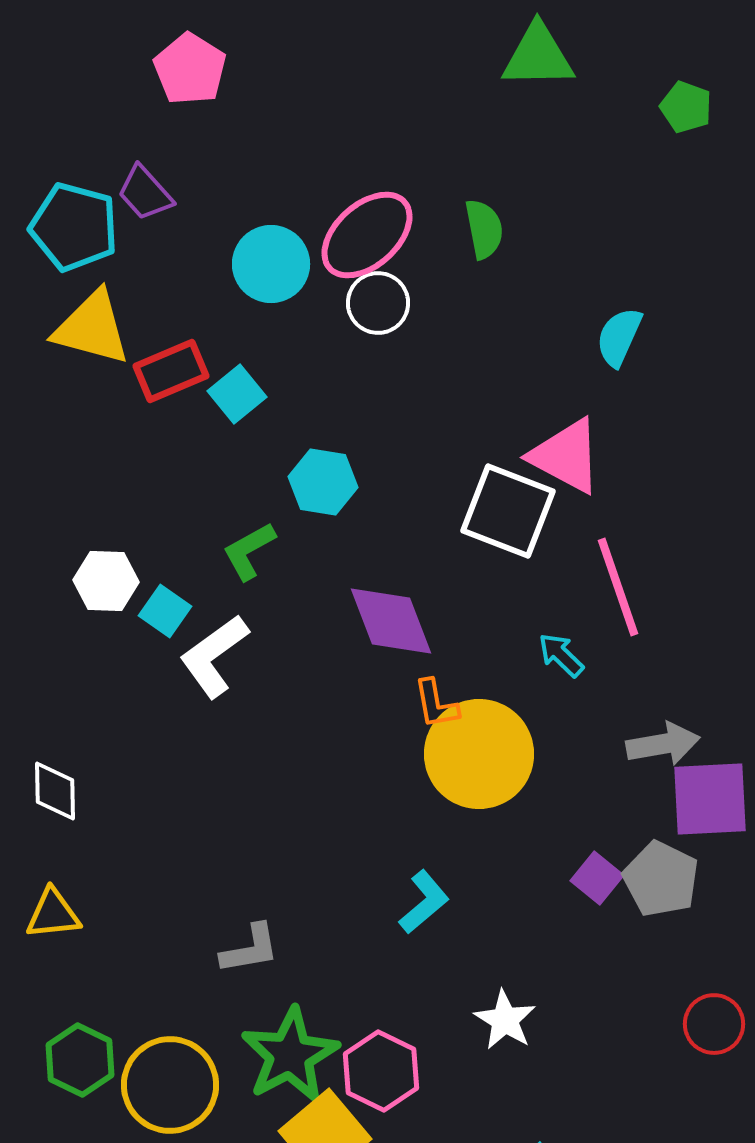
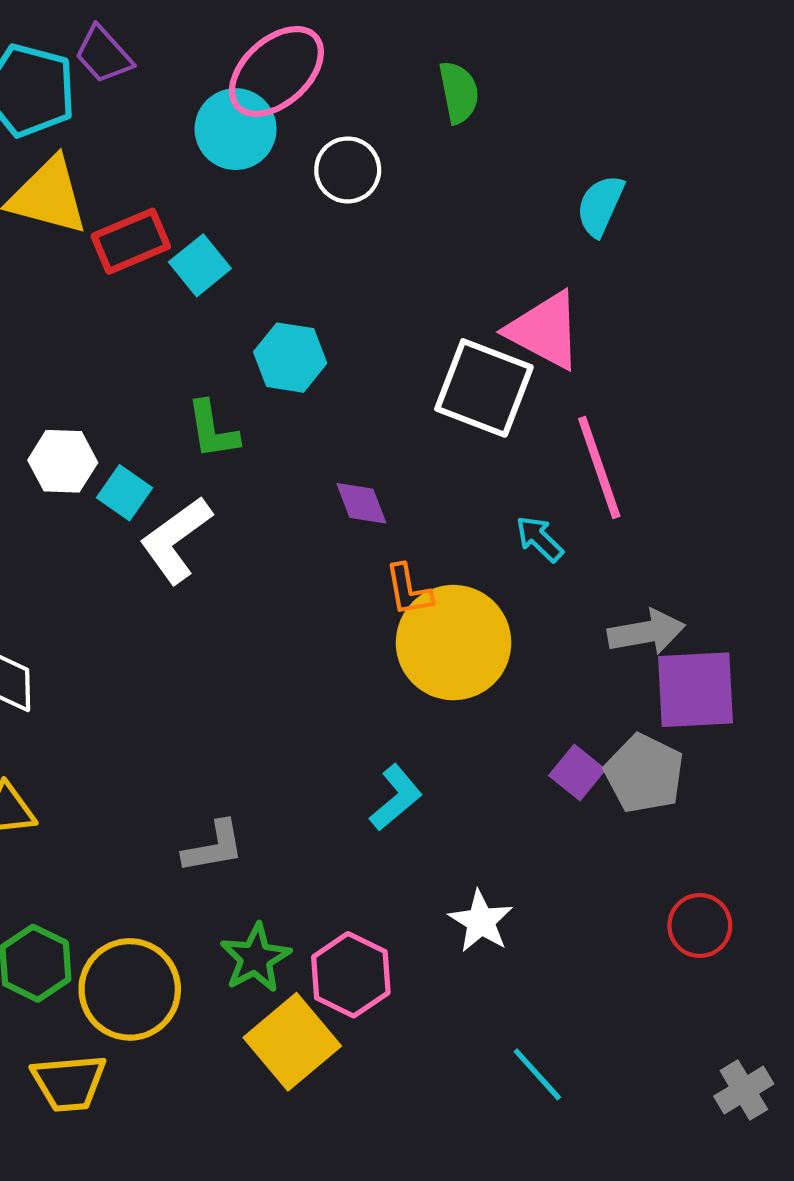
pink ellipse: (367, 235) -> (276, 71), moved
green L-shape: (249, 551) -> (213, 430), turned -70
purple diamond: (391, 621) -> (361, 503), size x0.6
green star: (290, 1055) -> (255, 958), size x0.7

